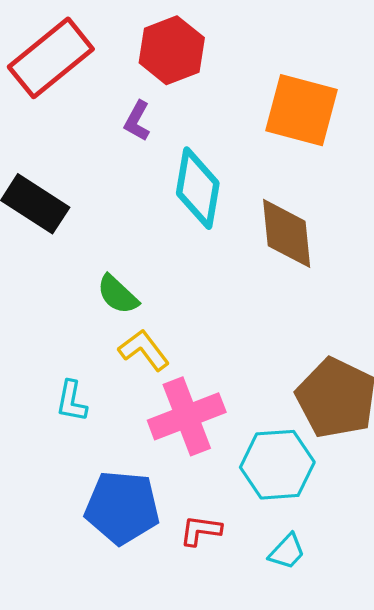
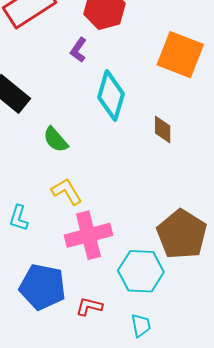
brown diamond: (287, 233) -> (163, 129), size x0.6
green semicircle: (118, 294) -> (56, 139), moved
cyan trapezoid: (287, 552) -> (141, 325), turned -60

